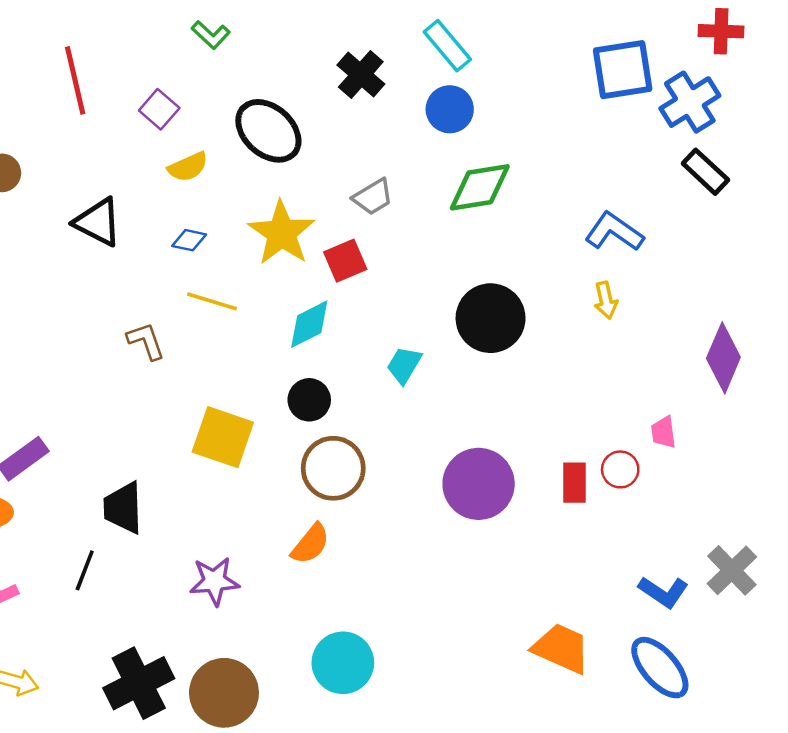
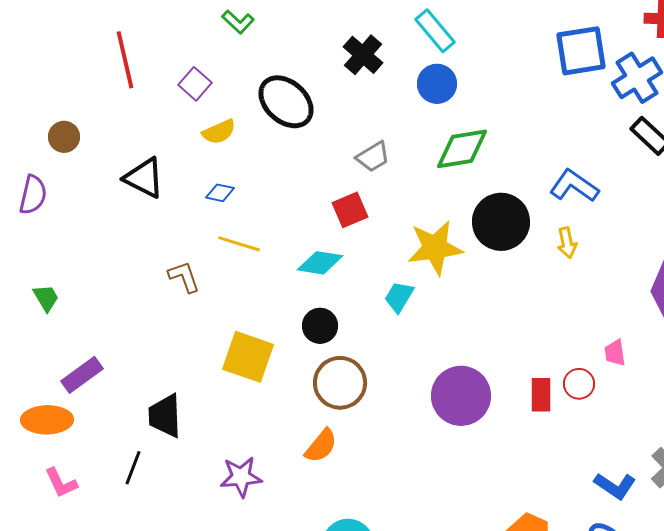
yellow star: (282, 233) -> (435, 248), moved, turned 30
black circle: (491, 318) -> (501, 222), moved
cyan diamond: (309, 324) -> (320, 263), turned 36

